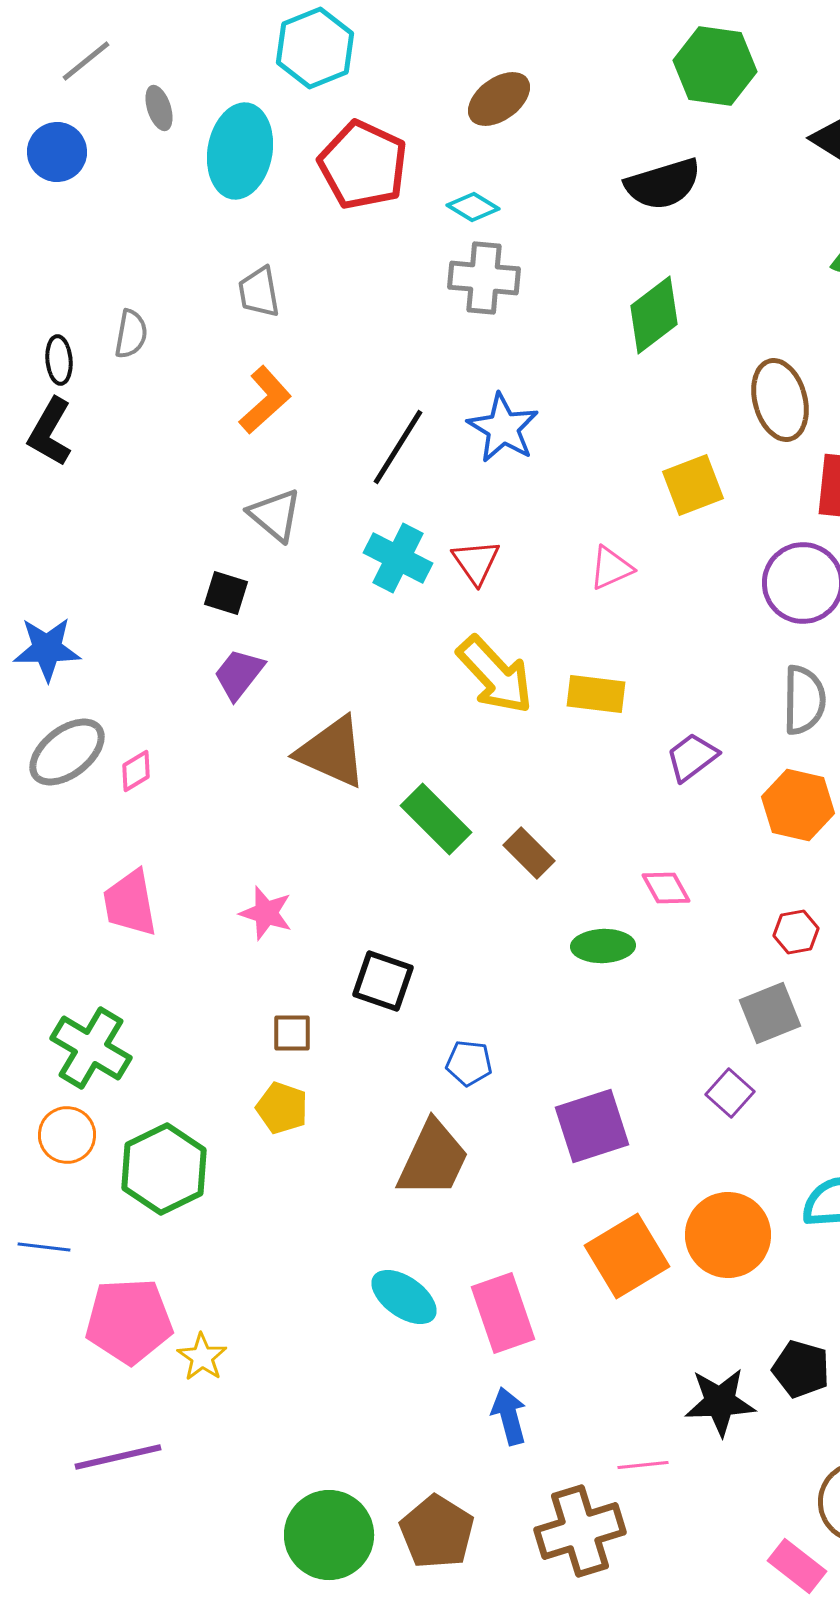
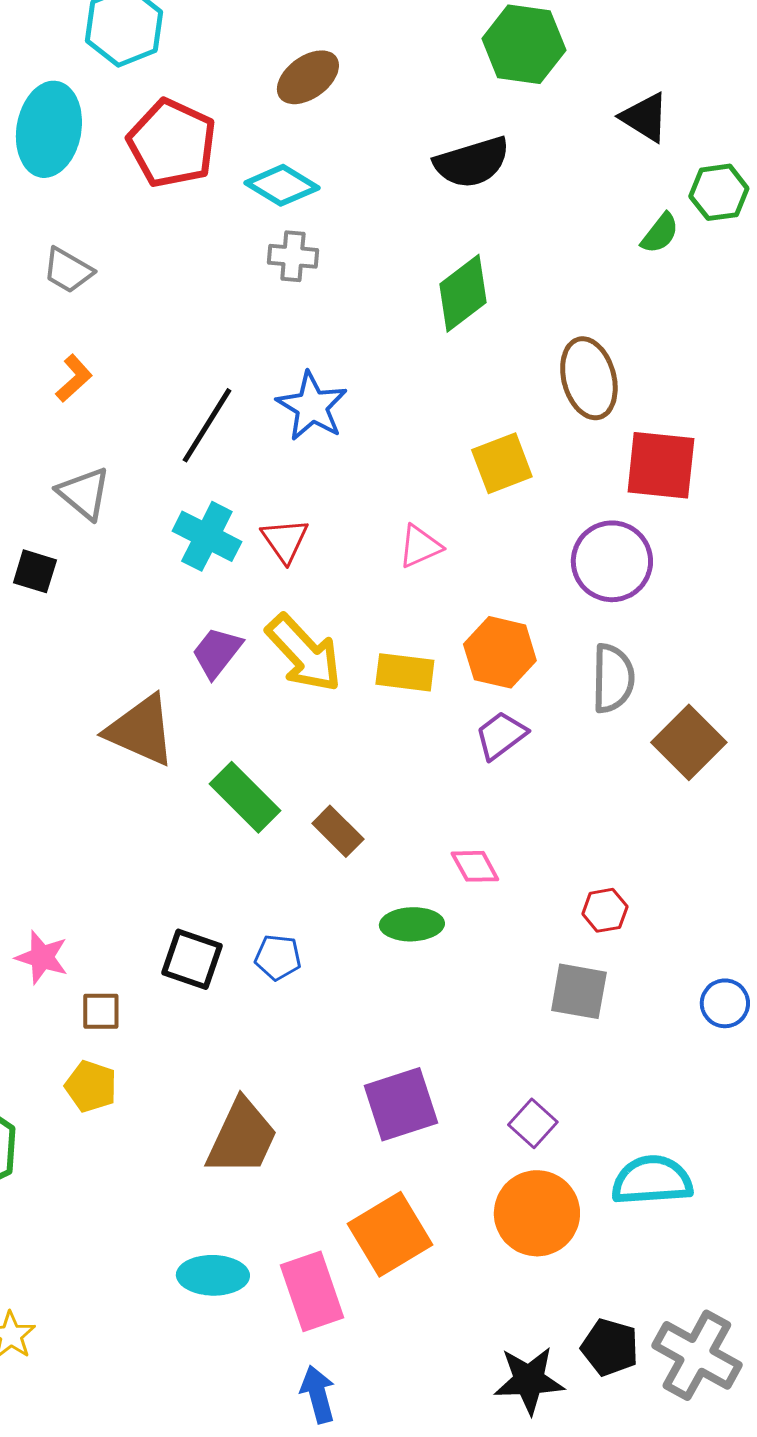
cyan diamond: (473, 207) -> (282, 185), size x1.4
gray cross: (484, 278) -> (293, 256), size x0.7
gray trapezoid: (259, 292) -> (68, 270), turned -50
orange L-shape: (265, 400) -> (74, 378), size x0.7
purple trapezoid: (239, 674) -> (217, 652), moved
orange hexagon: (798, 805) -> (500, 652), moved
pink star: (266, 913) -> (42, 957), moved
gray square: (770, 1013) -> (579, 991), turned 32
blue pentagon: (469, 1063) -> (278, 957), moved
purple square: (730, 1093) -> (533, 1123), moved
orange square: (627, 1256) -> (390, 1234), moved
cyan ellipse: (404, 1297) -> (213, 1275), turned -34

